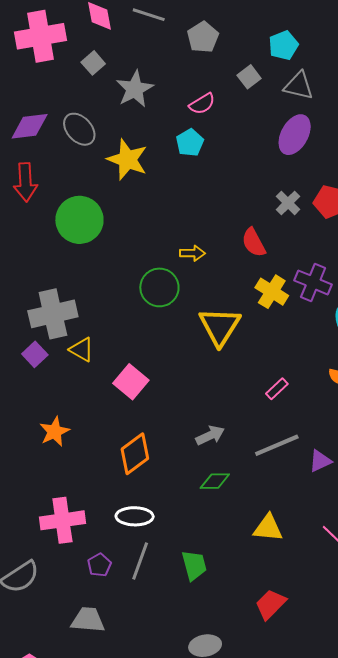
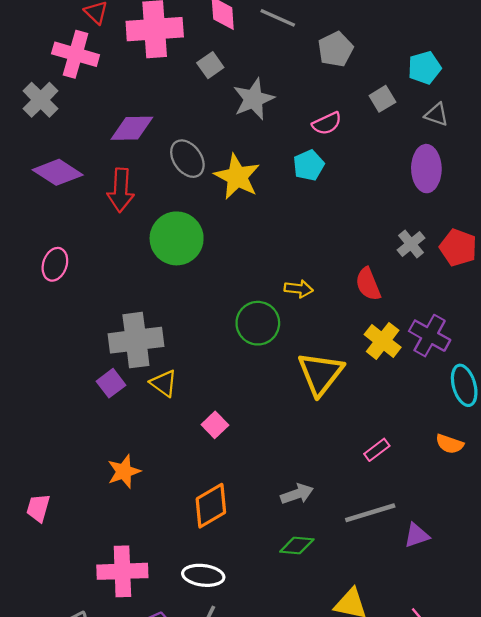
gray triangle: (299, 86) -> (437, 115), size x0.7
gray ellipse: (79, 129) -> (187, 159), moved
purple ellipse: (295, 135) -> (426, 169), turned -36
pink square: (131, 382) -> (215, 425), size x0.7

